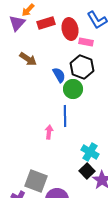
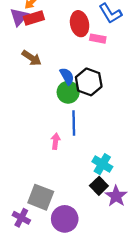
red rectangle: (46, 23) -> (34, 18), moved
black hexagon: (82, 67) -> (89, 82), moved
green circle: (73, 89) -> (68, 92), moved

